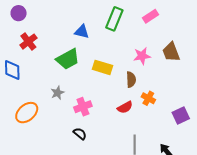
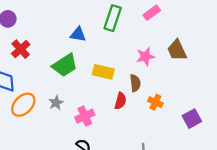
red semicircle: (125, 107) -> (120, 101), moved, turned -42
orange ellipse: (27, 113) -> (23, 105), moved

